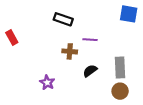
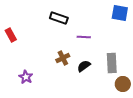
brown cross: (70, 51) -> (63, 58), moved, turned -32
purple star: (47, 83) -> (26, 77), moved
brown circle: (120, 91) -> (123, 84), moved

